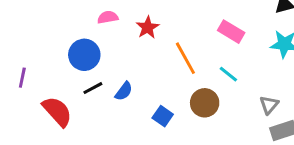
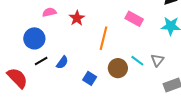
orange line: (185, 58) -> (104, 38), turned 45
cyan line: (228, 74) -> (137, 61), moved
gray triangle: (269, 105) -> (157, 60), moved

